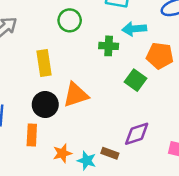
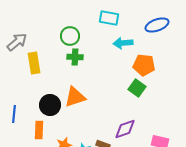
green cross: (109, 46) -> (75, 57), moved
yellow rectangle: (44, 63) -> (34, 63), moved
green square: (135, 80) -> (137, 88), moved

